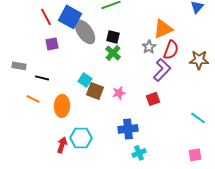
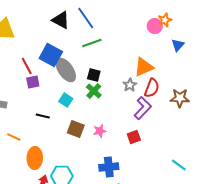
red line: (46, 17) -> (27, 66), moved
black line: (42, 78) -> (43, 116), moved
cyan square: (85, 80) -> (66, 100), moved
orange ellipse: (62, 106) -> (35, 158), moved
cyan line: (198, 118) -> (179, 165), moved

